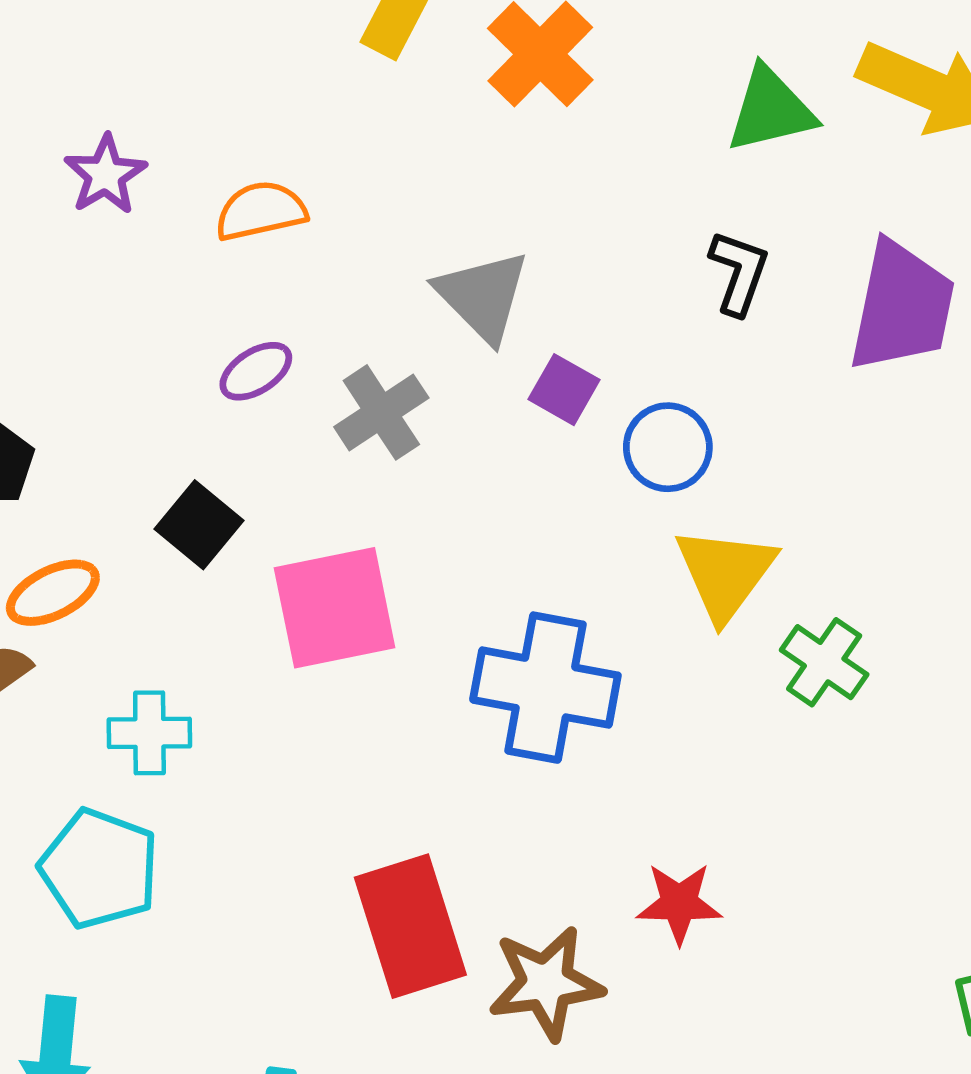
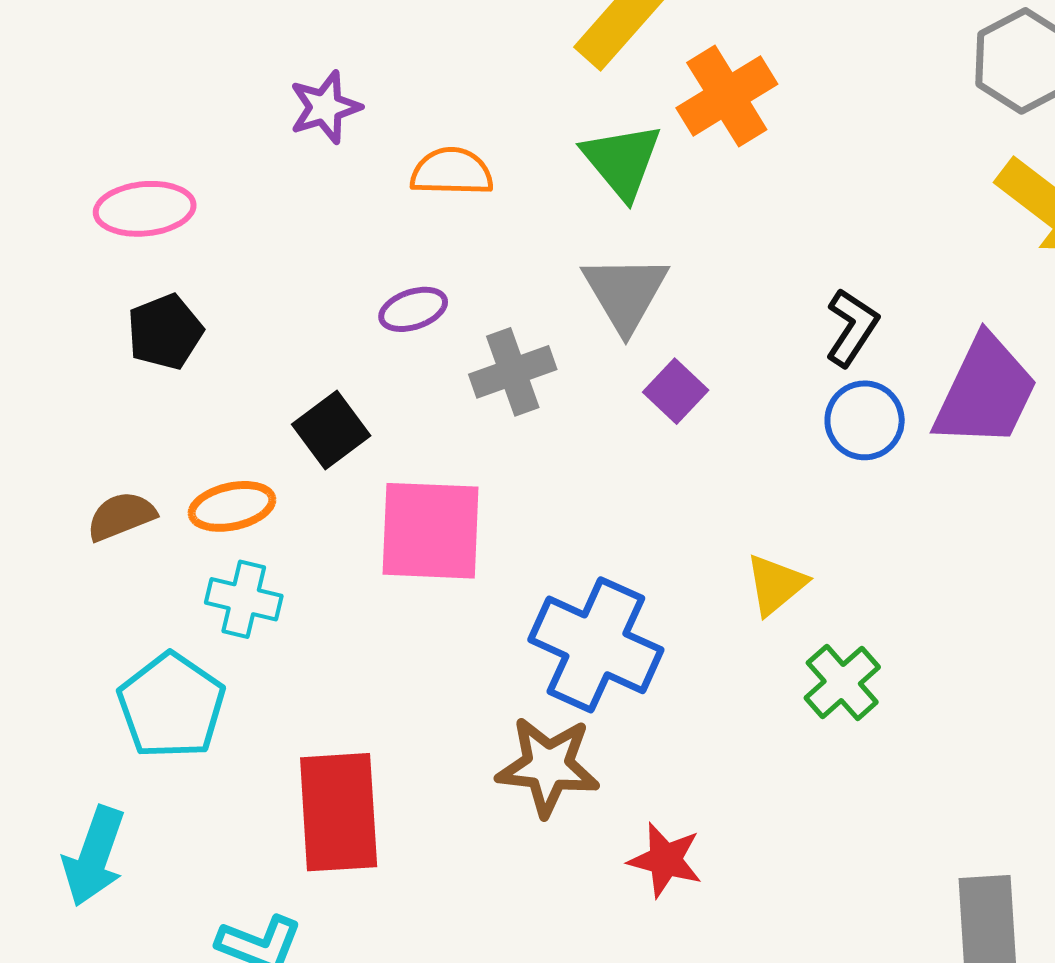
green triangle: (771, 110) -> (622, 161), moved, turned 50
blue circle: (668, 447) -> (865, 420), moved
yellow triangle: (725, 573) -> (776, 585), size x0.7
orange ellipse: (53, 593) -> (232, 506), moved
red rectangle: (410, 926) -> (339, 812), moved
brown star: (546, 983) -> (548, 766), moved

